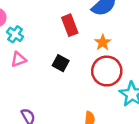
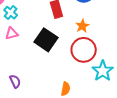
black square: (61, 63) -> (46, 40), size x1.6

